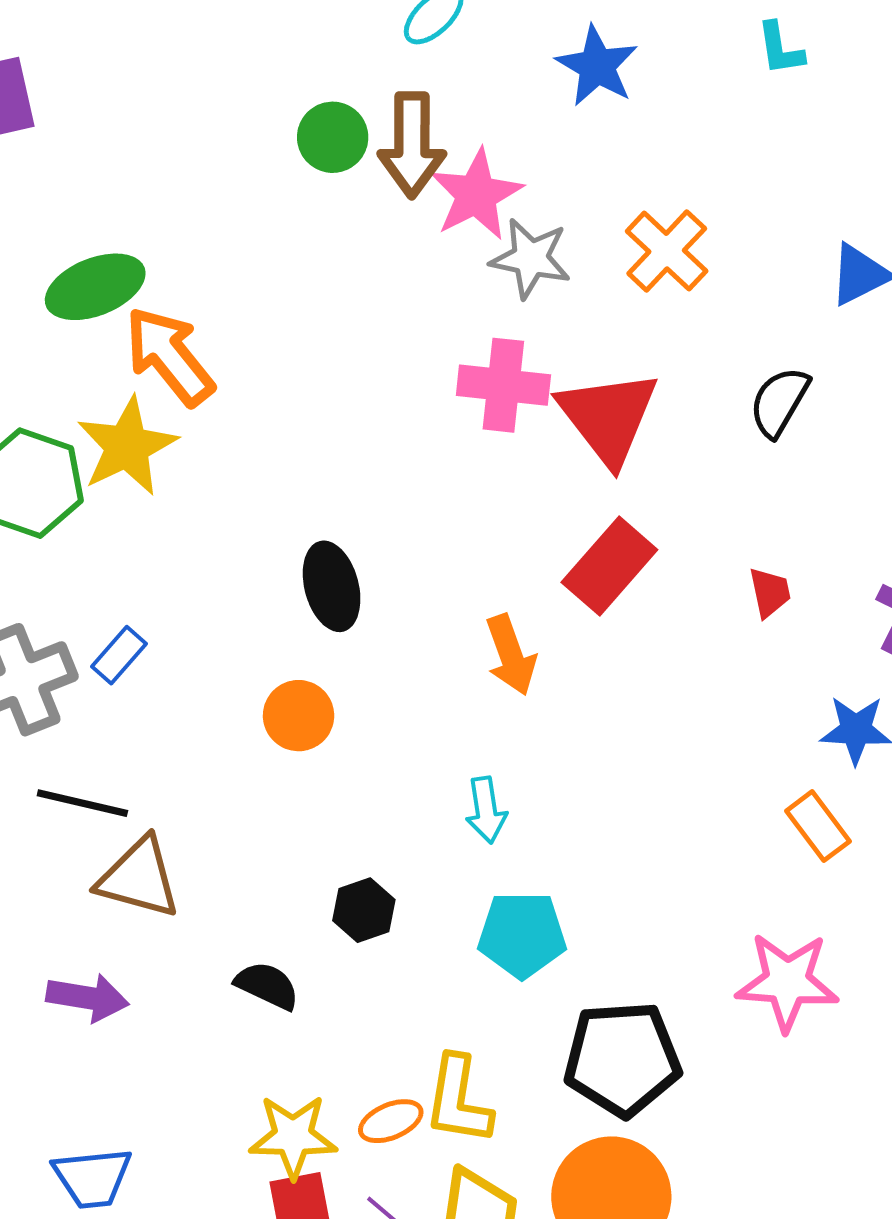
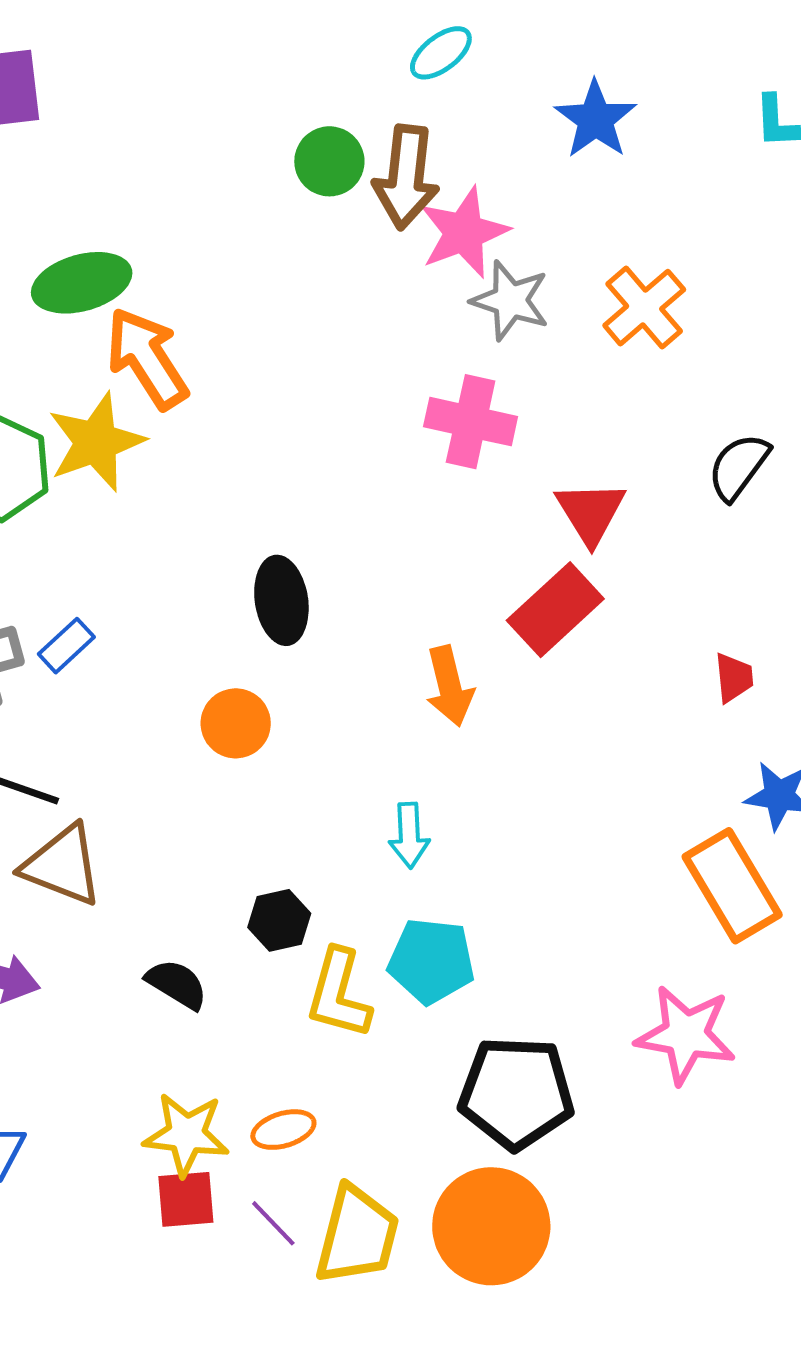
red triangle: (608, 417) -> (591, 512), moved, size x0.7
red trapezoid: (770, 592) -> (734, 678), moved
orange rectangle: (818, 826) -> (732, 886), size x1.6
yellow L-shape: (458, 1100) -> (339, 994), moved

